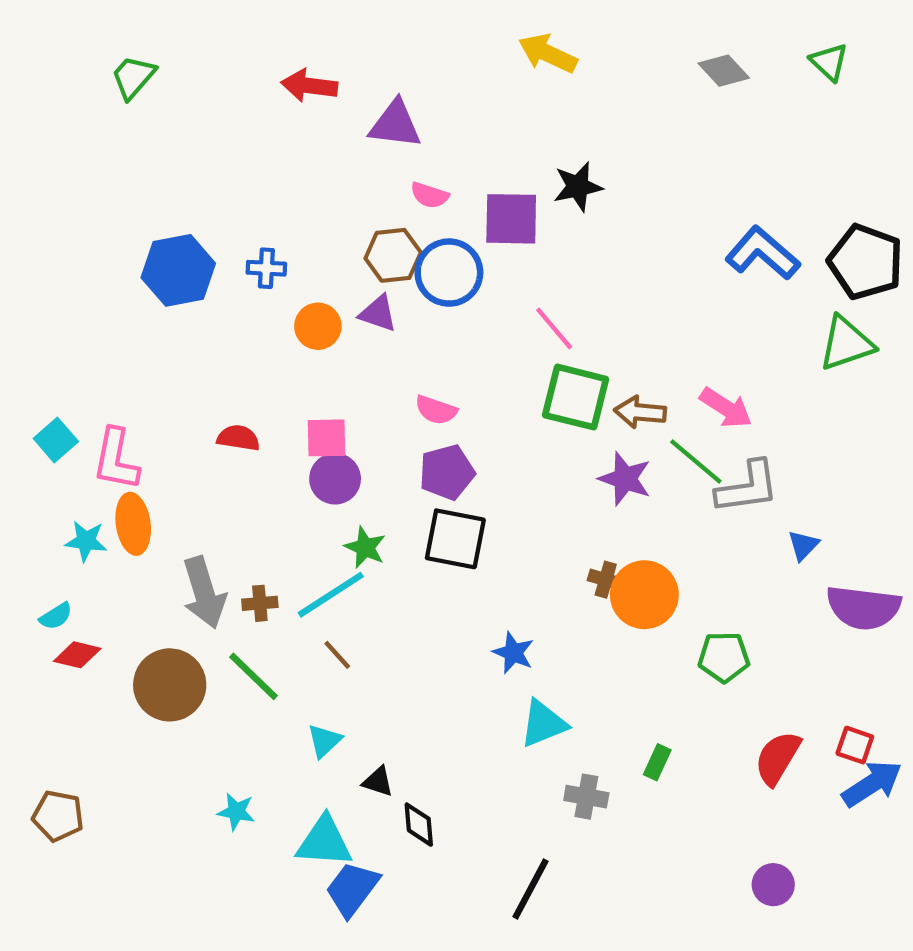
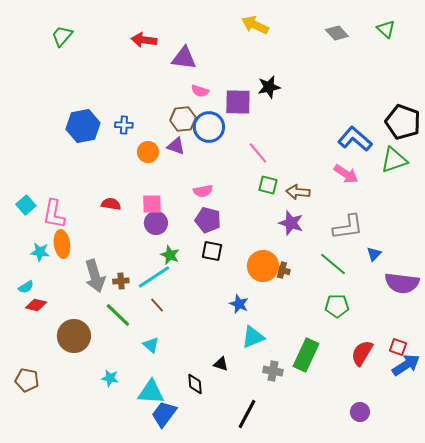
blue L-shape: (762, 253) -> (355, 139), moved
green square: (576, 397) -> (268, 185), size x0.6
pink arrow: (726, 408) -> (346, 174), moved
pink semicircle: (436, 410) -> (203, 191), turned -30
green line: (696, 462) -> (333, 264), moved
purple pentagon: (447, 472) -> (208, 220), turned 30
black square: (455, 539) -> (212, 251), size x0.7
orange circle: (644, 595) -> (263, 266), moved
brown circle: (170, 685) -> (74, 336), moved
cyan triangle: (324, 741) -> (151, 345), turned -36
green rectangle: (657, 762) -> (306, 355), size x2.0
black triangle: (378, 782) -> (221, 364), moved

